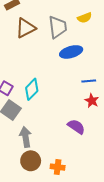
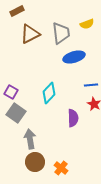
cyan diamond: (32, 89) -> (49, 93), moved
purple semicircle: (76, 127) -> (73, 118), moved, turned 54
orange cross: (58, 167) -> (61, 168), turned 32

